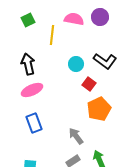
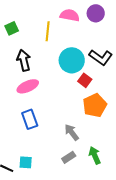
green square: (28, 20) -> (12, 28), moved
cyan circle: (76, 64) -> (72, 60), size x1.6

